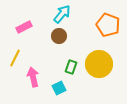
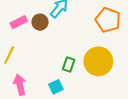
brown circle: (59, 36) -> (40, 22), moved
pink arrow: (33, 77) -> (20, 85), moved

